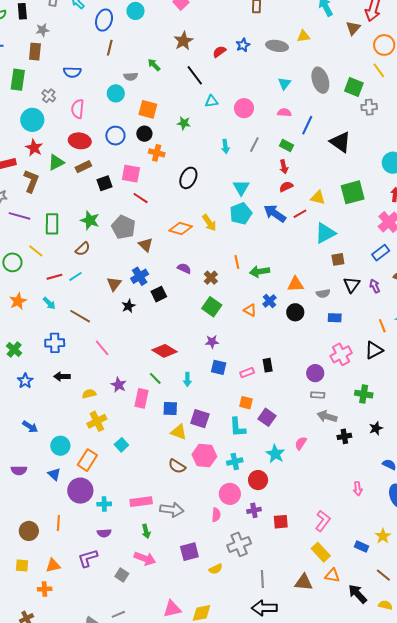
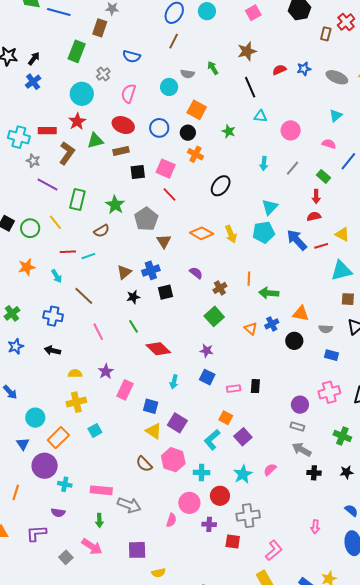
green line: (155, 378) -> (133, 326), moved
cyan L-shape: (238, 427) -> (212, 440), turned 40
gray cross: (239, 544) -> (248, 516), moved

